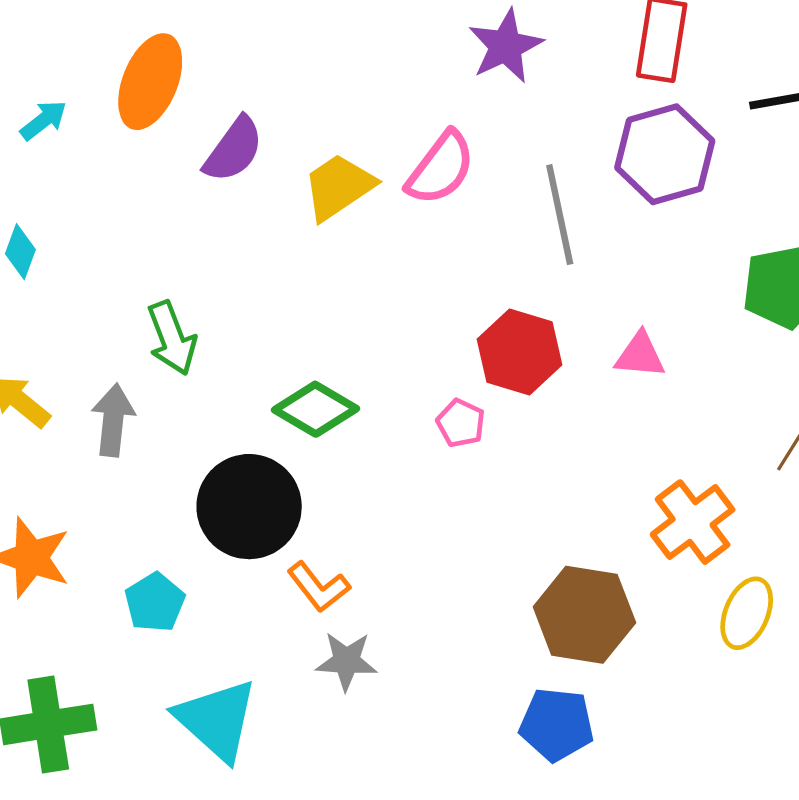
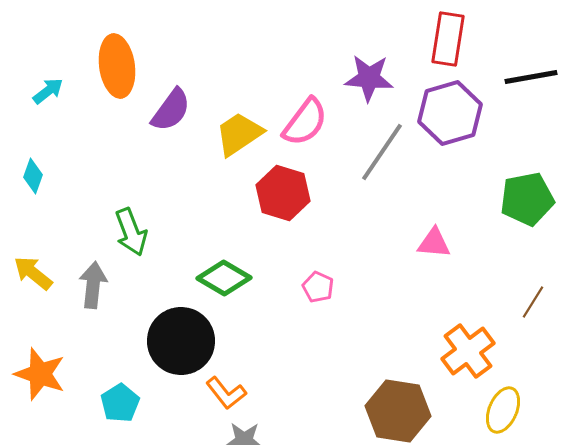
purple star: (506, 46) -> (369, 78), moved, turned 30
orange ellipse: (150, 82) -> (117, 66), turned -30
gray line: (560, 215) -> (382, 152), turned 46
red hexagon: (519, 352) -> (283, 193), moved

